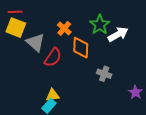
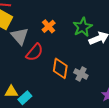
orange diamond: (81, 48) -> (60, 68), moved
yellow triangle: (53, 95) -> (11, 92), moved

